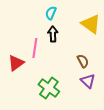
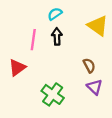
cyan semicircle: (51, 13) -> (55, 14), turned 32
pink line: (35, 48) -> (33, 40), moved

